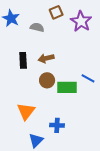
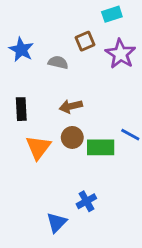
black rectangle: (23, 60) -> (21, 109), moved
orange triangle: (26, 111) -> (38, 147), moved
blue cross: (57, 125) -> (86, 201), turned -32

